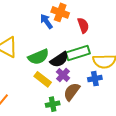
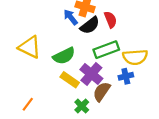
black semicircle: (59, 60) -> (90, 25), moved
purple cross: (63, 75) -> (91, 74), size x1.5
green cross: (53, 104) -> (82, 106), turned -32

